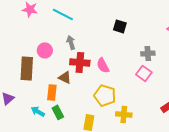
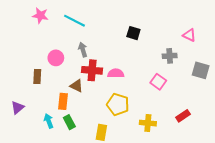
gray cross: (148, 53) -> (170, 56), moved
pink semicircle: (103, 65) -> (116, 73), turned 119
brown rectangle: (27, 68) -> (37, 77), size x0.6
cyan arrow: (38, 111) -> (49, 121), turned 40
yellow cross: (124, 114) -> (148, 123), moved

